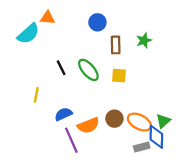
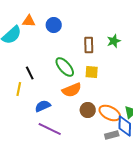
blue circle: (97, 22) -> (54, 25), moved
black line: (61, 68) -> (30, 73), moved
orange semicircle: (88, 125) -> (72, 90), moved
purple line: (71, 140) -> (50, 129), turned -40

